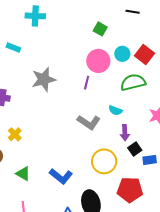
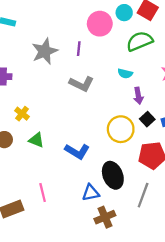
purple line: (87, 83) -> (79, 49), moved
gray L-shape: (89, 122) -> (81, 84), moved
black square: (135, 149) -> (147, 119), moved
green triangle: (23, 174) -> (36, 140), moved

